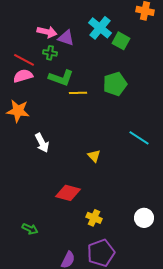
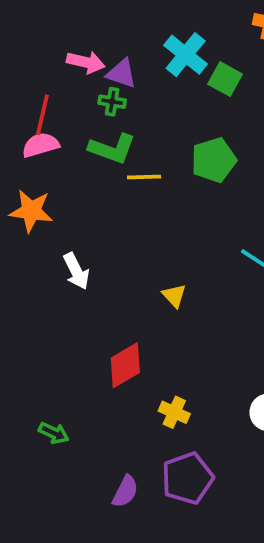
green cross: (50, 53) -> (112, 102), moved
red line: (24, 60) -> (42, 115), turned 75
red diamond: (68, 193) -> (125, 365), turned -45

